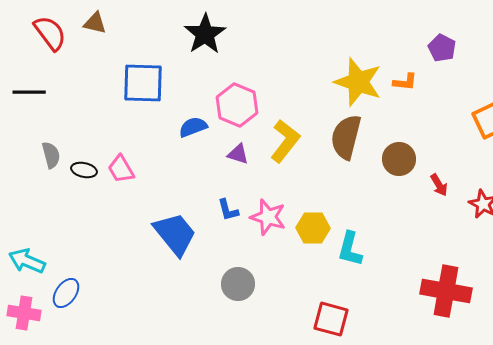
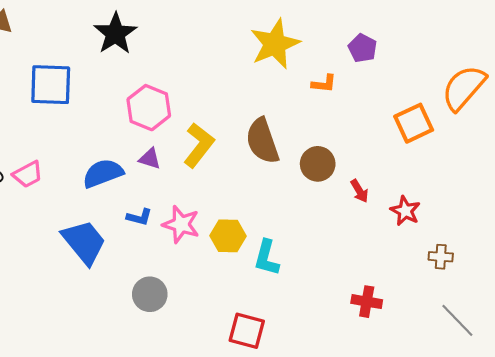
yellow star: (358, 82) -> (275, 44), moved, turned 30
blue semicircle: (193, 127) -> (103, 173), moved, size x1.4
brown semicircle: (346, 137) -> (262, 141), turned -33
pink trapezoid: (121, 169) -> (28, 174), turned -88
blue L-shape: (228, 210) -> (139, 217), turned -60
red cross: (446, 291) -> (367, 302), size x0.6

